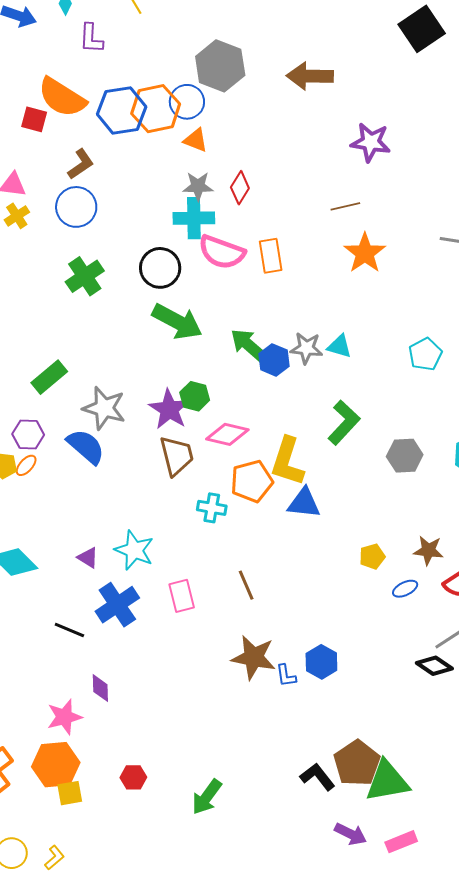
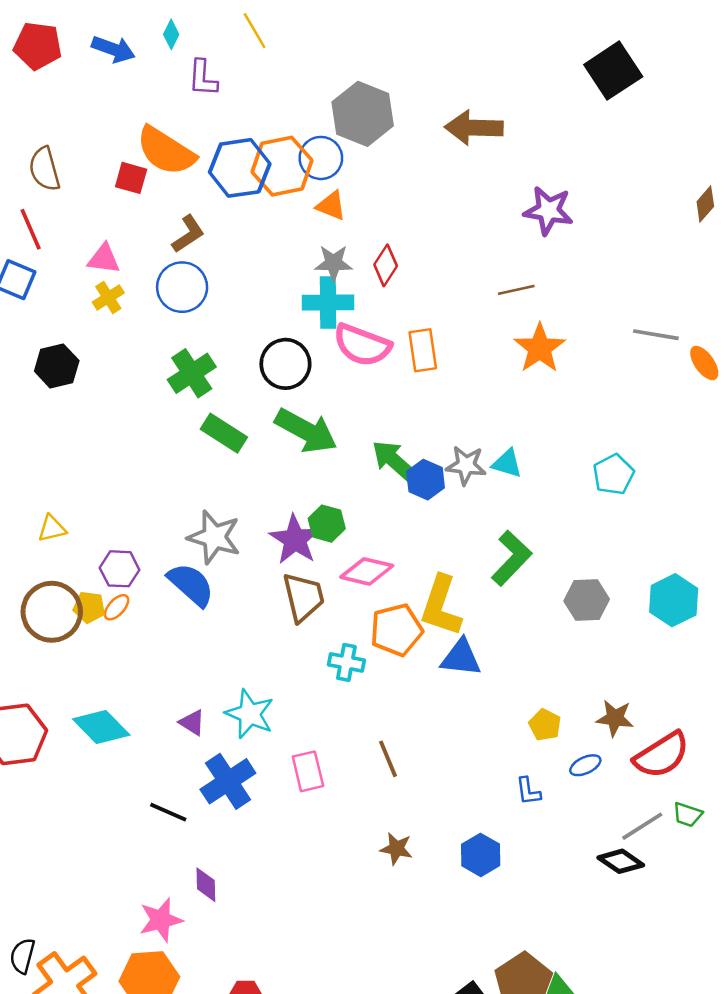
green rectangle: (49, 377) -> (224, 433), moved, turned 72
yellow pentagon: (372, 557) -> (545, 725), turned -30
brown star: (254, 657) -> (396, 849), size x0.6
blue L-shape: (286, 676) -> (528, 791), moved

